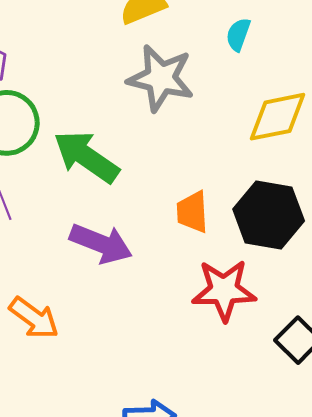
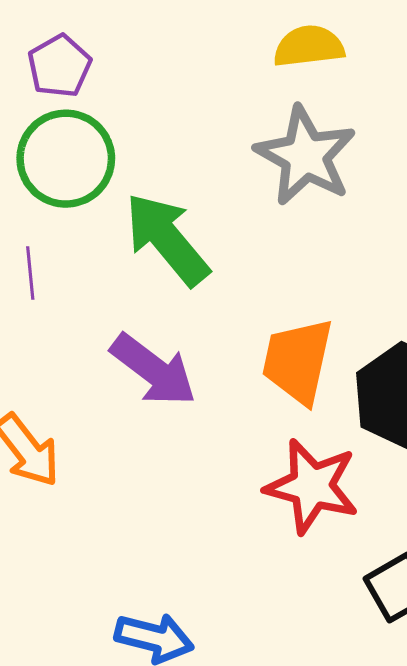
orange trapezoid: (192, 212) -> (298, 361), size x1.4

